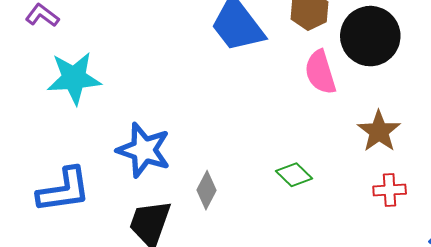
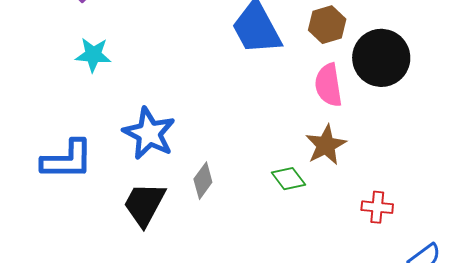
cyan star: (74, 78) -> (93, 55), size x0.7
brown star: (379, 131) -> (326, 145), moved

